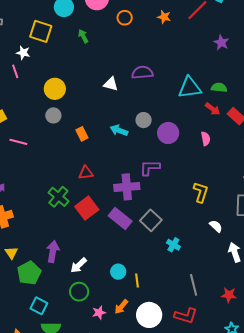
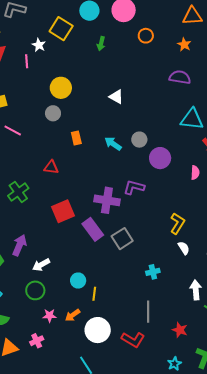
green arrow: (83, 36) -> (101, 44), turned -152
purple semicircle: (142, 73) -> (180, 77), moved
red triangle: (86, 173) -> (51, 167), moved
green cross: (58, 197) -> (18, 192), moved
white semicircle: (216, 226) -> (184, 248), moved
cyan cross: (173, 245) -> (153, 272), moved, turned 32

